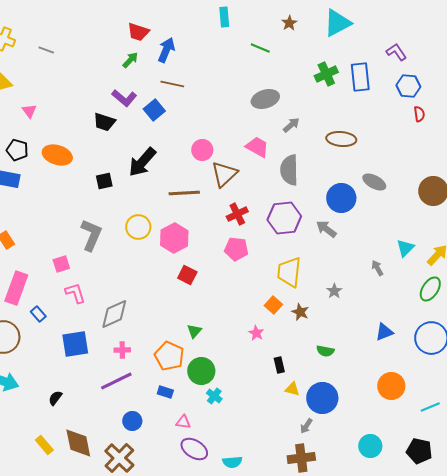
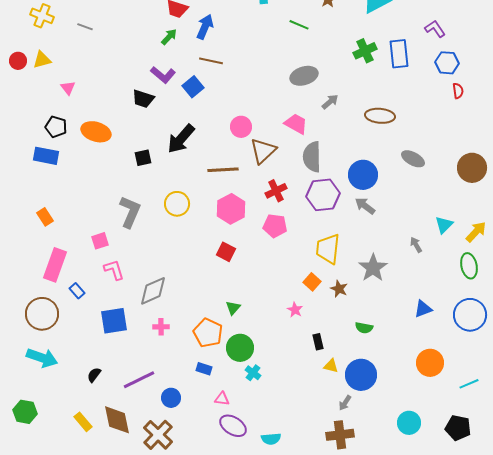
gray semicircle: (289, 170) -> (312, 157), moved
blue circle: (341, 198) -> (363, 175), moved
pink hexagon: (174, 238) -> (231, 209), moved
green ellipse: (430, 289) -> (469, 266), turned -45
gray star: (334, 291) -> (373, 268), size x1.8
purple line: (116, 381) -> (139, 380), moved

